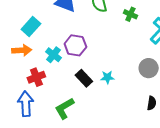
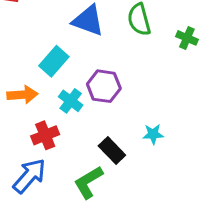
cyan rectangle: (31, 26) -> (54, 61), moved
black rectangle: (84, 78) -> (112, 151), moved
blue arrow: (26, 104) -> (29, 176), turned 45

